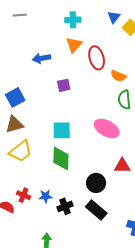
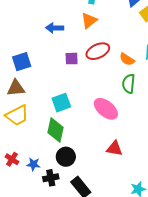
red ellipse: (97, 58) -> (98, 51), moved, turned 70
cyan square: (62, 130) -> (61, 103), turned -30
black circle: (96, 183) -> (66, 157), moved

